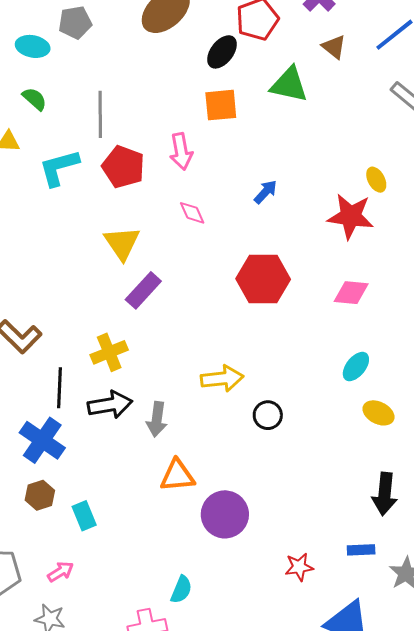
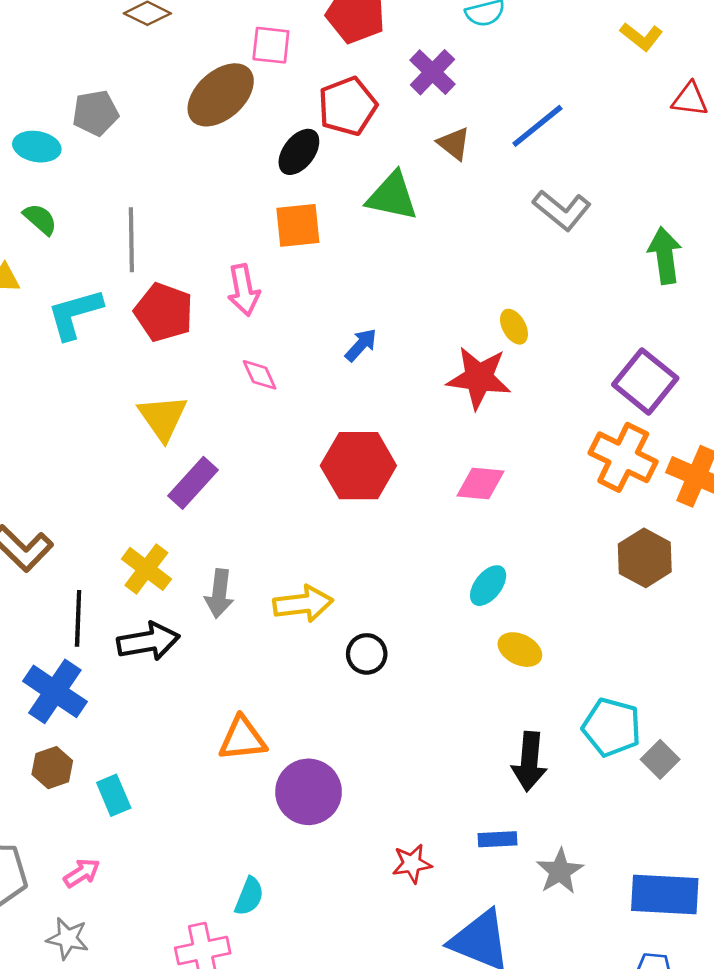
yellow cross: (109, 352) -> (146, 569), turned -30
gray arrow: (157, 419) -> (219, 594), moved

